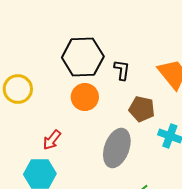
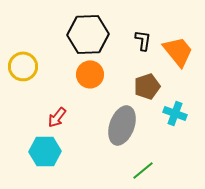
black L-shape: (122, 70) -> (143, 40), moved
brown pentagon: (142, 109) -> (147, 86), turned -30

